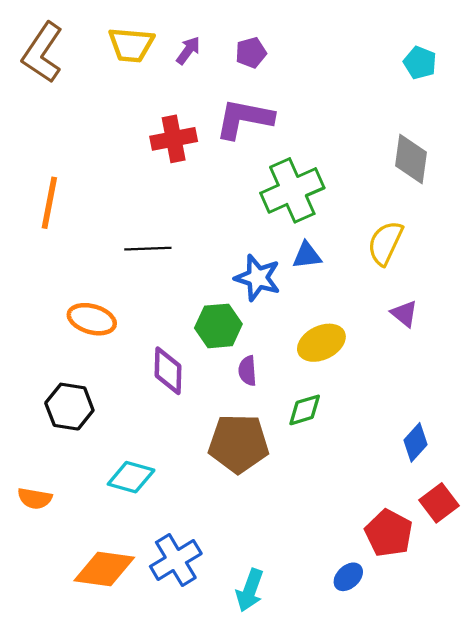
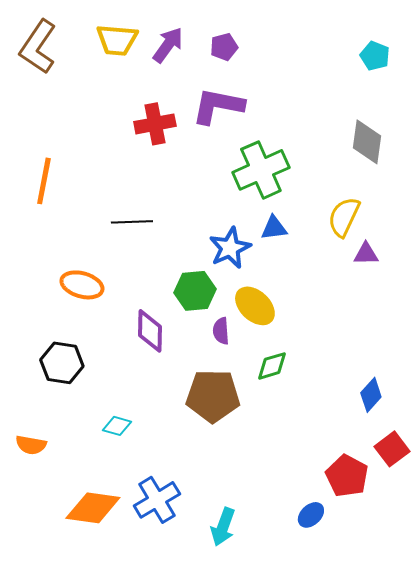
purple arrow: (188, 50) -> (168, 45), size x1.4
blue star: (258, 278) -> (230, 248), turned 30
purple triangle: (404, 314) -> (366, 254), moved, turned -40
yellow ellipse: (321, 343) -> (255, 306), moved, turned 69
cyan diamond: (131, 477) -> (117, 426), size x0.7

